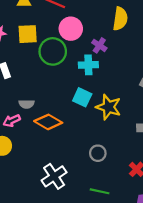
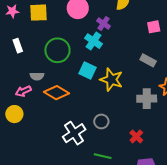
green circle: (53, 51) -> (57, 50), moved
cyan cross: (88, 65) -> (94, 41), turned 36
white cross: (54, 176) -> (74, 133), moved

